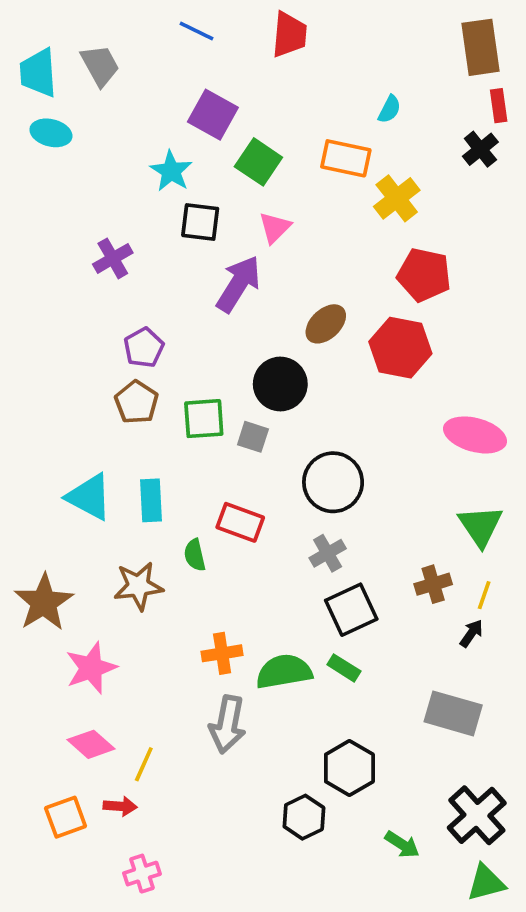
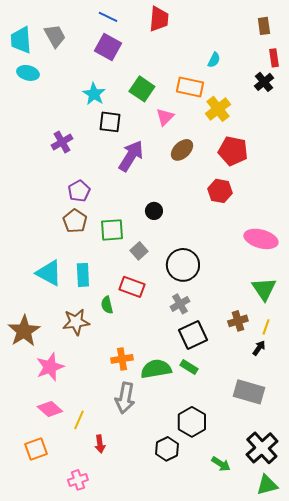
brown rectangle: (480, 47) -> (264, 26), size x0.6
purple square: (213, 115) -> (108, 47), moved
pink triangle: (275, 227) -> (165, 117), moved
brown ellipse: (326, 324) -> (182, 150), moved
red hexagon: (400, 348) -> (220, 191), size x0.7
black circle: (280, 384) -> (154, 211), size x0.6
gray square: (253, 437) -> (139, 251), moved, turned 30
red arrow: (120, 806) -> (100, 444), moved, turned 78

